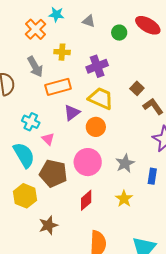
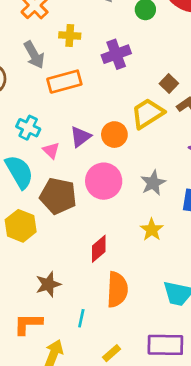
yellow trapezoid: (101, 98) -> (148, 113), moved, turned -56
purple triangle: (72, 113) -> (80, 137), moved
red diamond: (86, 200) -> (99, 249), moved
brown star: (48, 225) -> (48, 284), moved

